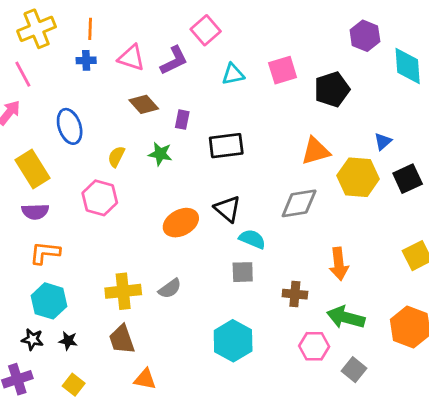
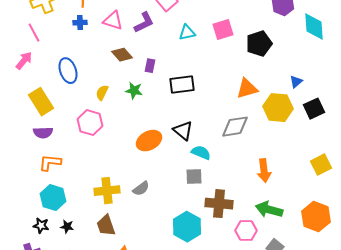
brown cross: (295, 294) -> (219, 204), moved, size x1.5

